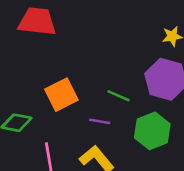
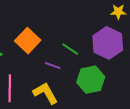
orange square: (61, 95) -> (28, 41), turned -30

